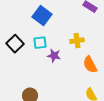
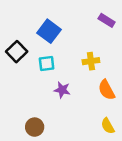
black square: (15, 44) -> (17, 52), moved
purple star: (54, 56) -> (62, 90), moved

